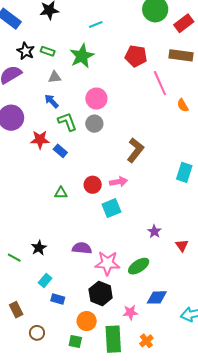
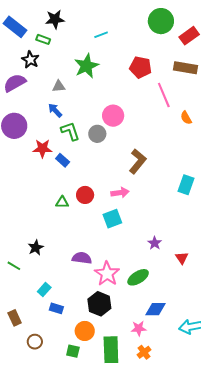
green rectangle: (48, 51) -> (43, 39), moved
pink circle: (96, 99) -> (113, 116), moved
red circle: (93, 185) -> (85, 195), moved
black star: (39, 248) -> (36, 248), moved
pink star: (107, 263) -> (107, 274), turned 30
pink star: (130, 312) -> (139, 328), moved

